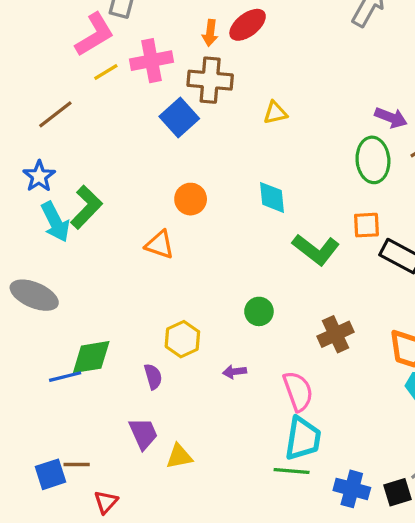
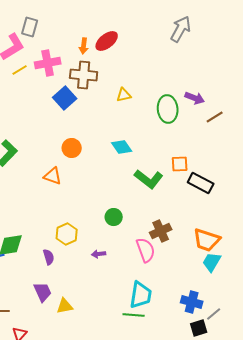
green ellipse: (373, 160) -> (168, 109), moved
cyan diamond: (272, 197) -> (122, 147), turned -30
pink semicircle: (298, 391) -> (146, 250), moved
blue cross: (352, 489) -> (192, 302), moved

